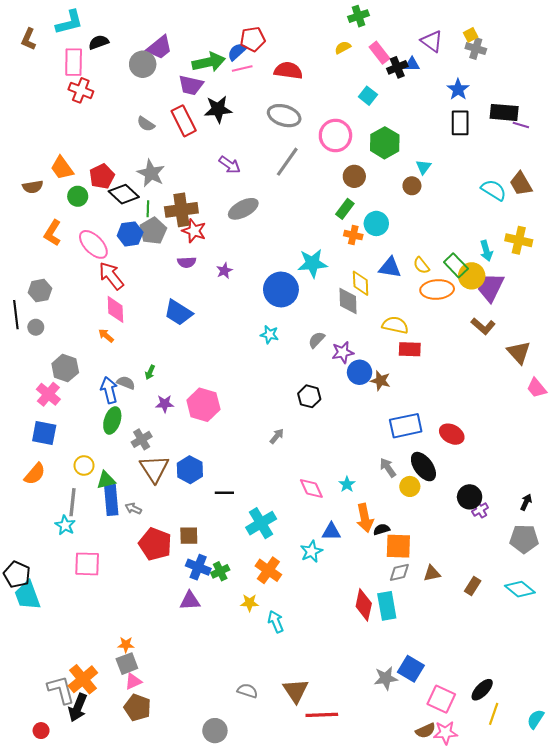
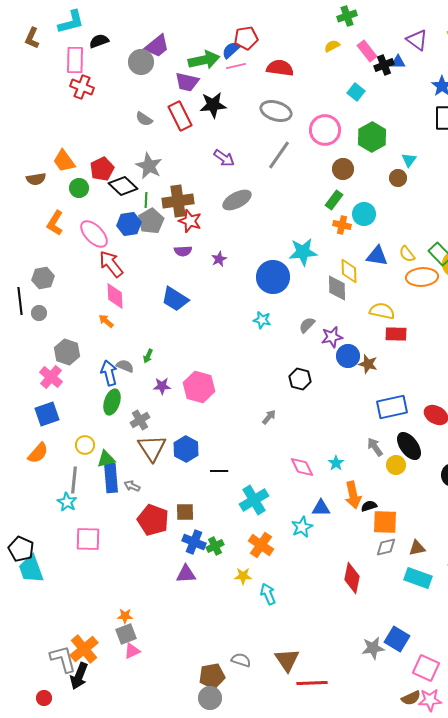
blue square: (44, 433) -> (47, 414), turned -30
cyan rectangle: (387, 606) -> (418, 578), moved, turned -60
brown pentagon: (137, 708) -> (212, 676), moved, turned -30

